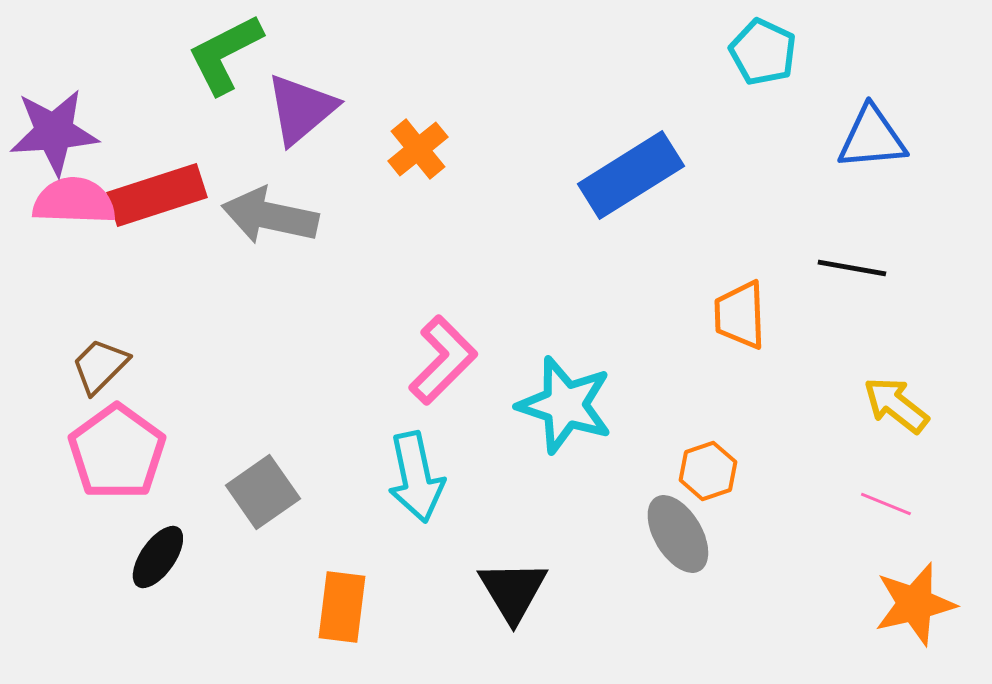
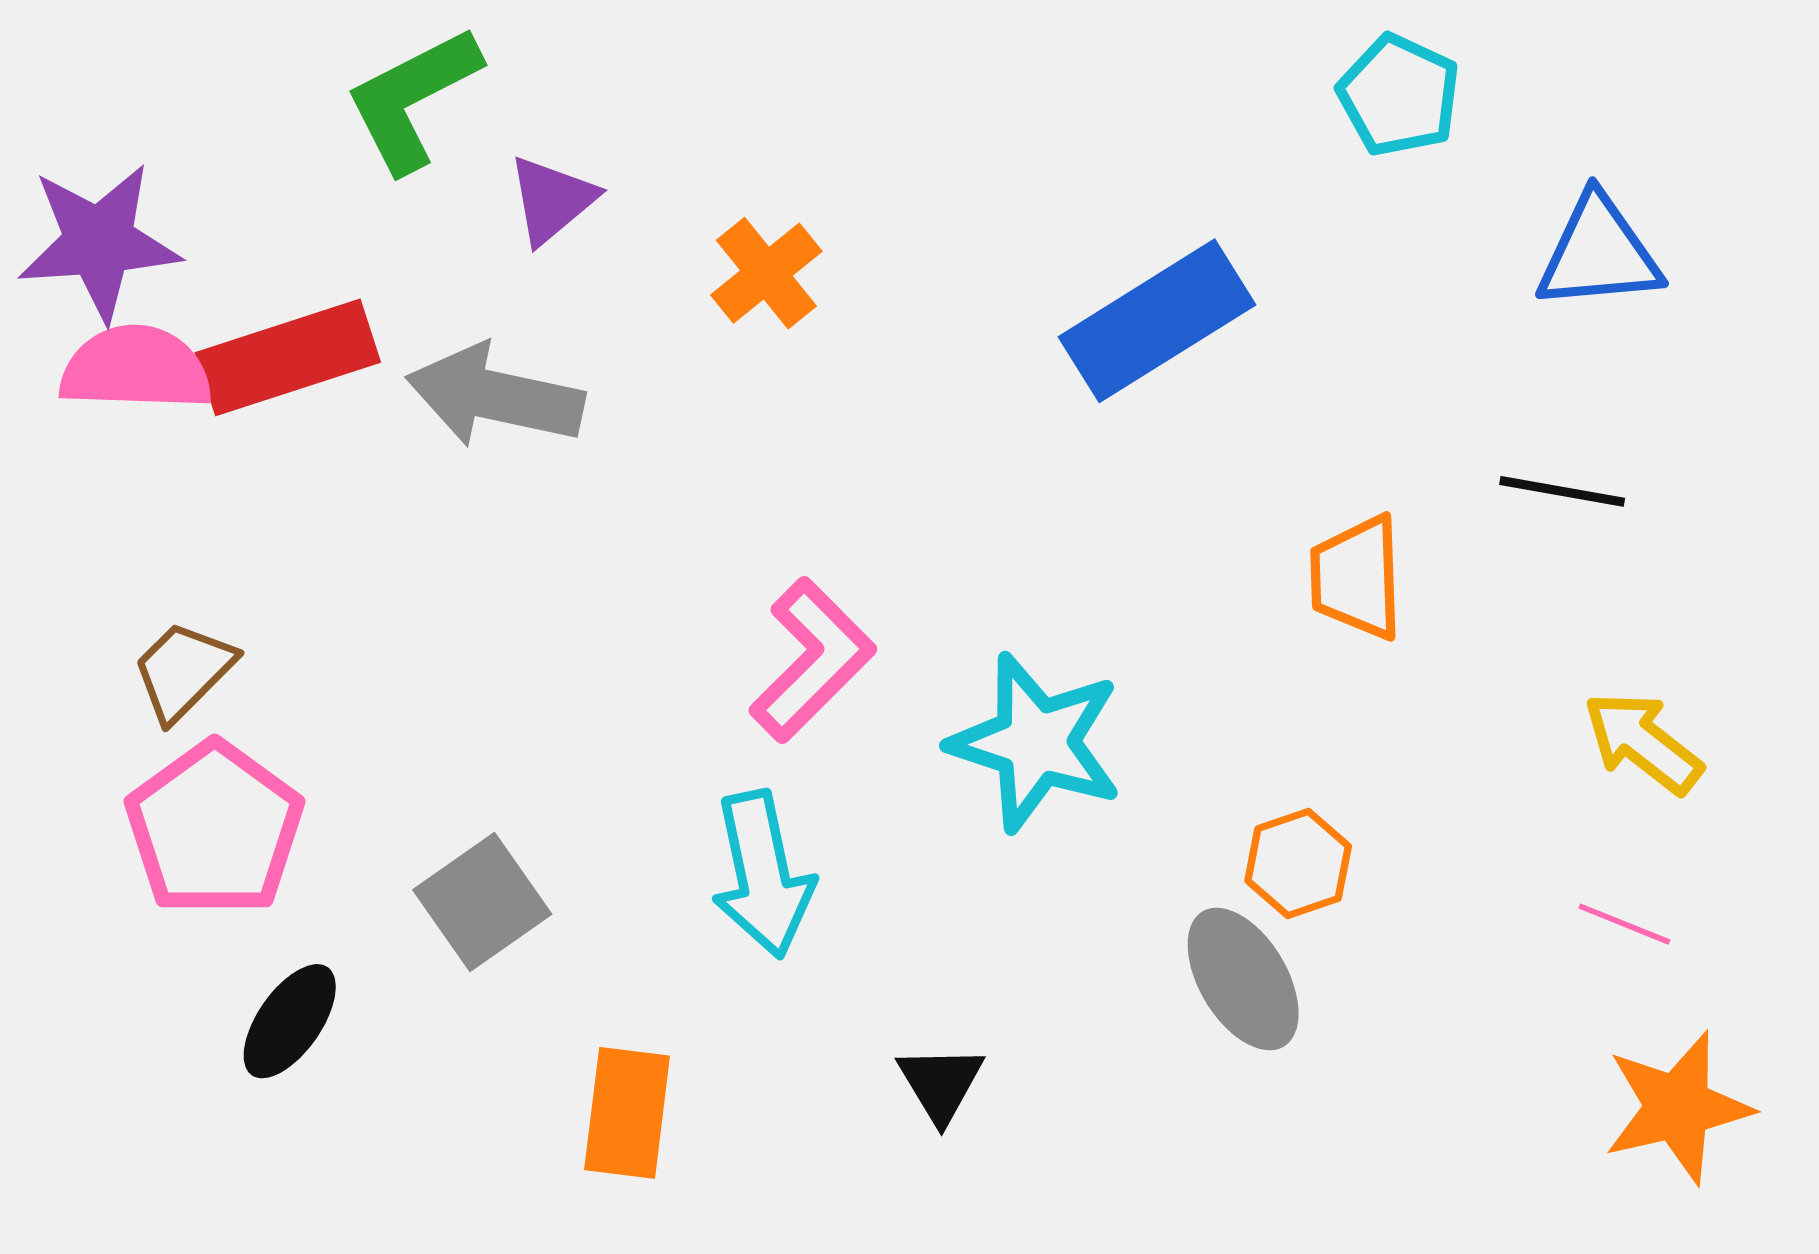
purple triangle: (301, 109) -> (552, 200), size x0.7
black triangle: (513, 591) -> (941, 1084), size x0.7

